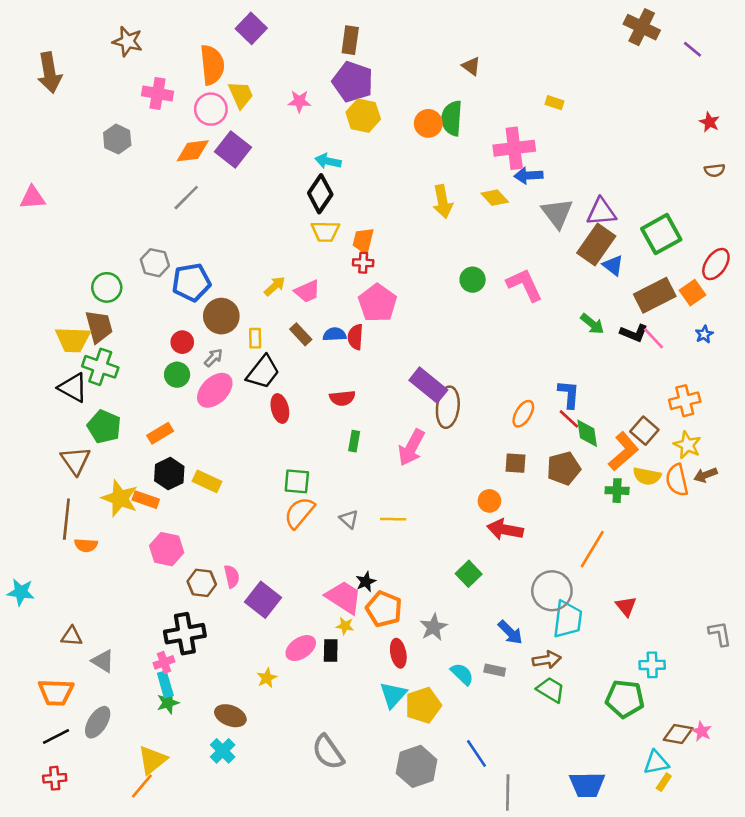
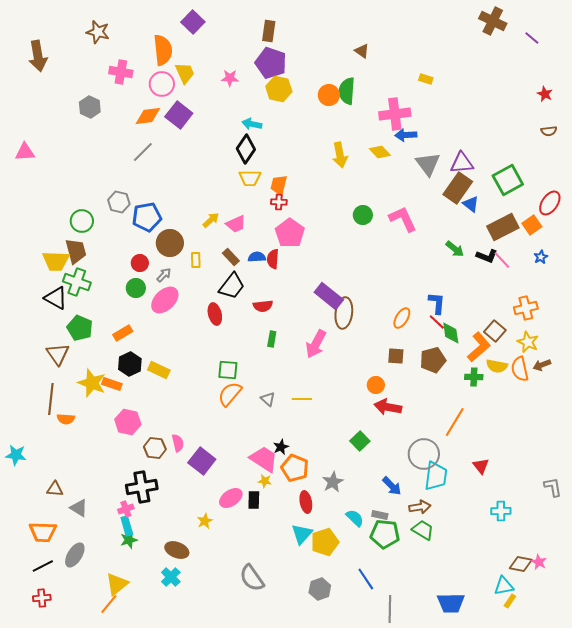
black trapezoid: (263, 372) -> (232, 286), moved
green pentagon: (625, 699) -> (385, 534), moved
gray hexagon: (417, 766) -> (320, 589), size x0.7

